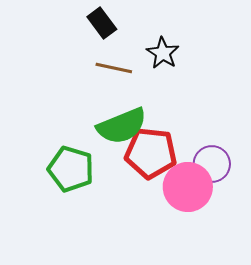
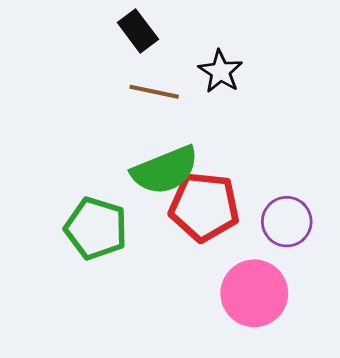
pink circle: (188, 187) -> (254, 293), moved

